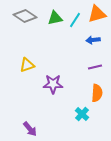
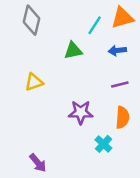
gray diamond: (25, 16) -> (31, 20), turned 70
green triangle: (55, 18) -> (73, 50), moved
purple star: (53, 84) -> (81, 112), moved

